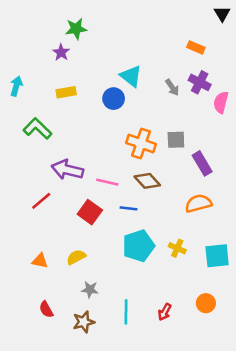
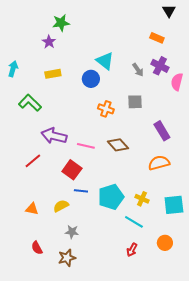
black triangle: (222, 14) -> (169, 11), moved
gray square: (176, 140) -> (135, 102), moved
orange cross: (141, 143) -> (106, 109), moved, size x0.7
blue line: (129, 208) -> (81, 191), moved
cyan line: (126, 312) -> (134, 222), moved, turned -60

